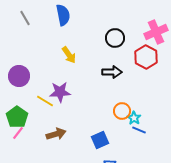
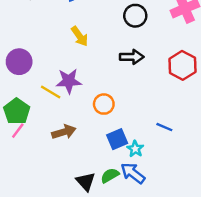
red hexagon: (146, 57) -> (182, 65), moved
orange circle: (122, 111) -> (104, 104), moved
cyan star: (134, 118) -> (135, 149), moved

